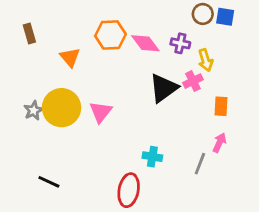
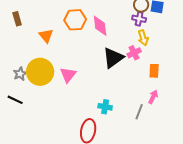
pink diamond: (145, 43) -> (100, 26), turned 30
purple cross: (180, 43) -> (139, 19), moved
black line: (49, 182) -> (15, 100), moved

